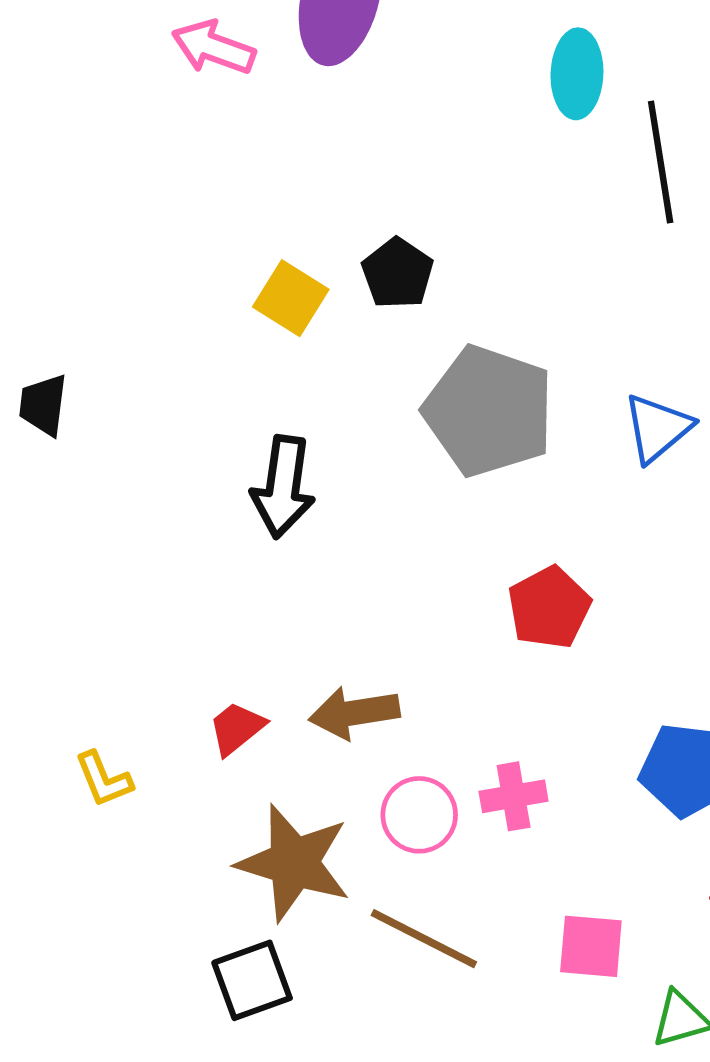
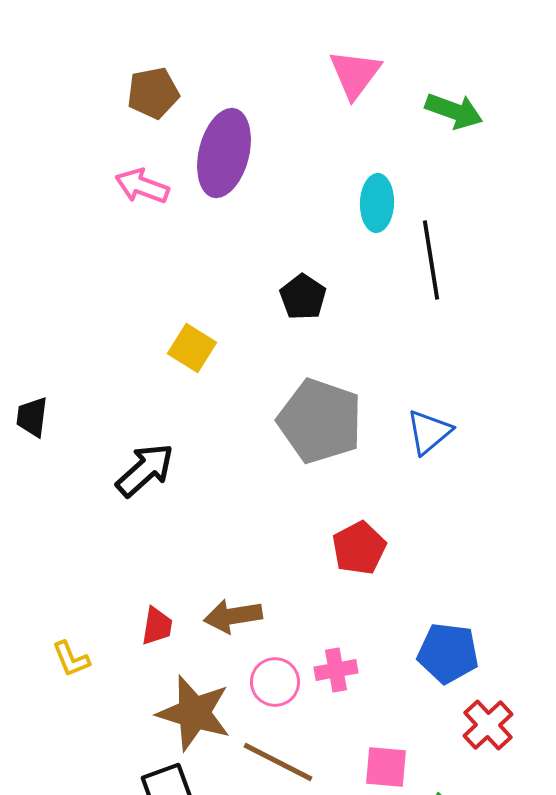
black pentagon: (398, 273) -> (303, 297), moved
black arrow: (283, 487) -> (145, 470), moved, turned -140
red trapezoid: (237, 728) -> (157, 626), turned 138

